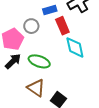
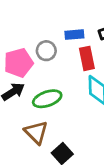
green ellipse: (39, 61) -> (47, 99), turned -50

